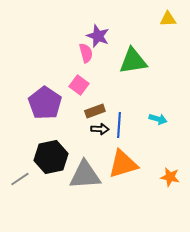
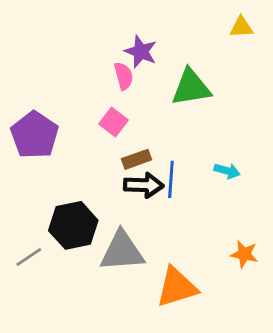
purple pentagon: (45, 103) -> (34, 135), moved
black arrow: (100, 129) -> (144, 185), size x1.5
orange triangle: (123, 164) -> (177, 287), moved

